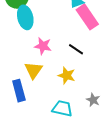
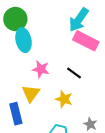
pink rectangle: (87, 17) -> (86, 41), turned -30

